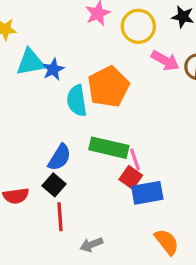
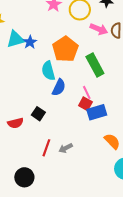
cyan semicircle: (77, 101) -> (48, 71), moved
green rectangle: (109, 148) -> (95, 65), moved, turned 55
blue semicircle: (59, 157) -> (59, 87), moved
red line: (60, 217) -> (46, 148), moved, turned 30

